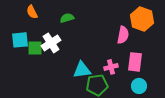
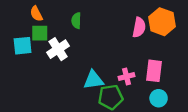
green semicircle: (67, 18) -> (76, 21), turned -72
pink semicircle: (123, 35) -> (139, 27), moved
green square: (35, 48) -> (40, 33), moved

